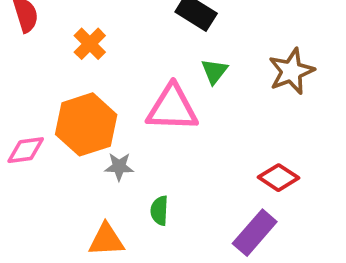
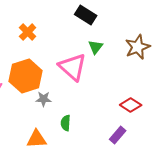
pink triangle: (172, 108) -> (73, 67), turned 40
purple rectangle: (255, 233) -> (118, 135), size x0.7

